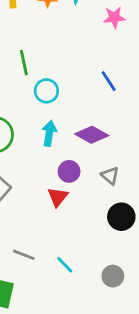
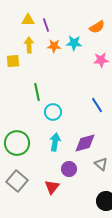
purple diamond: (92, 135) -> (85, 143), turned -45
gray triangle: (110, 176) -> (101, 164), moved
red triangle: (58, 197) -> (52, 187), moved

